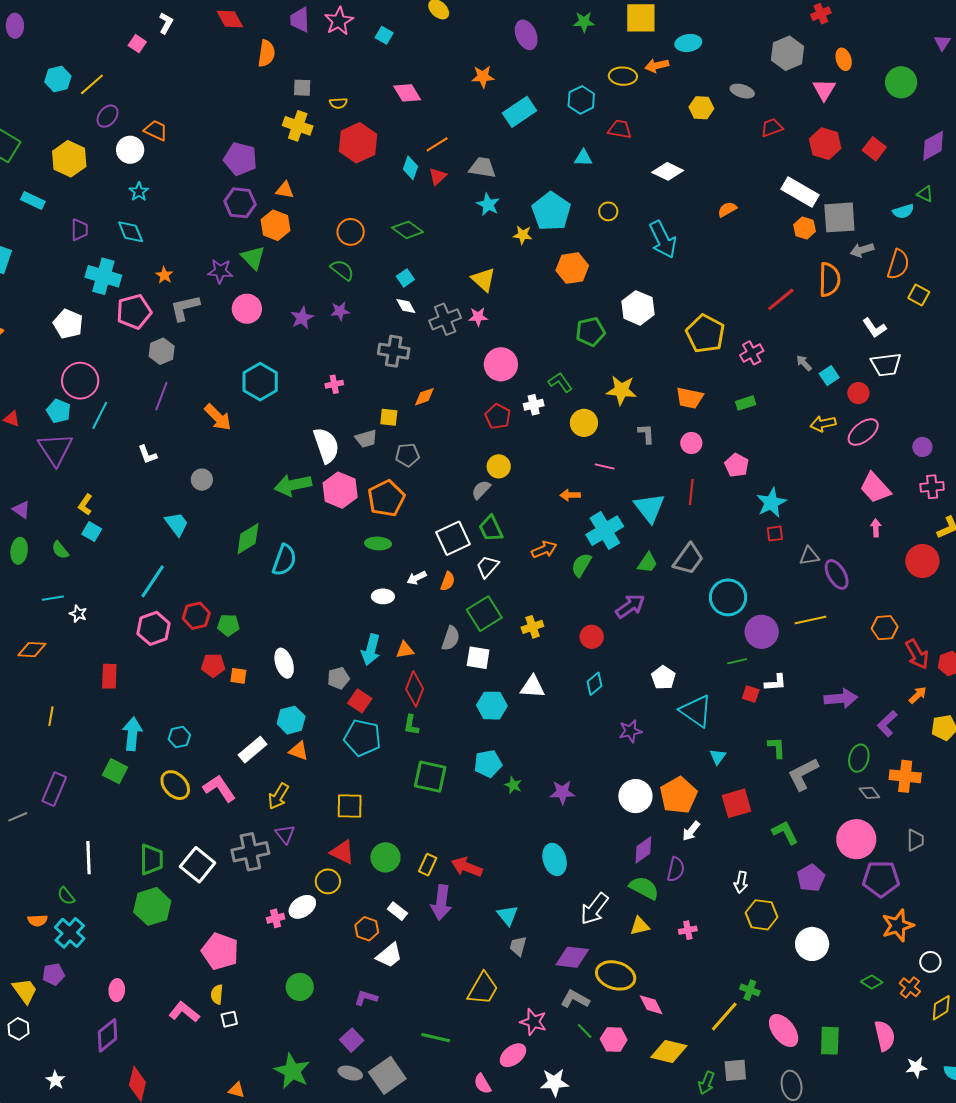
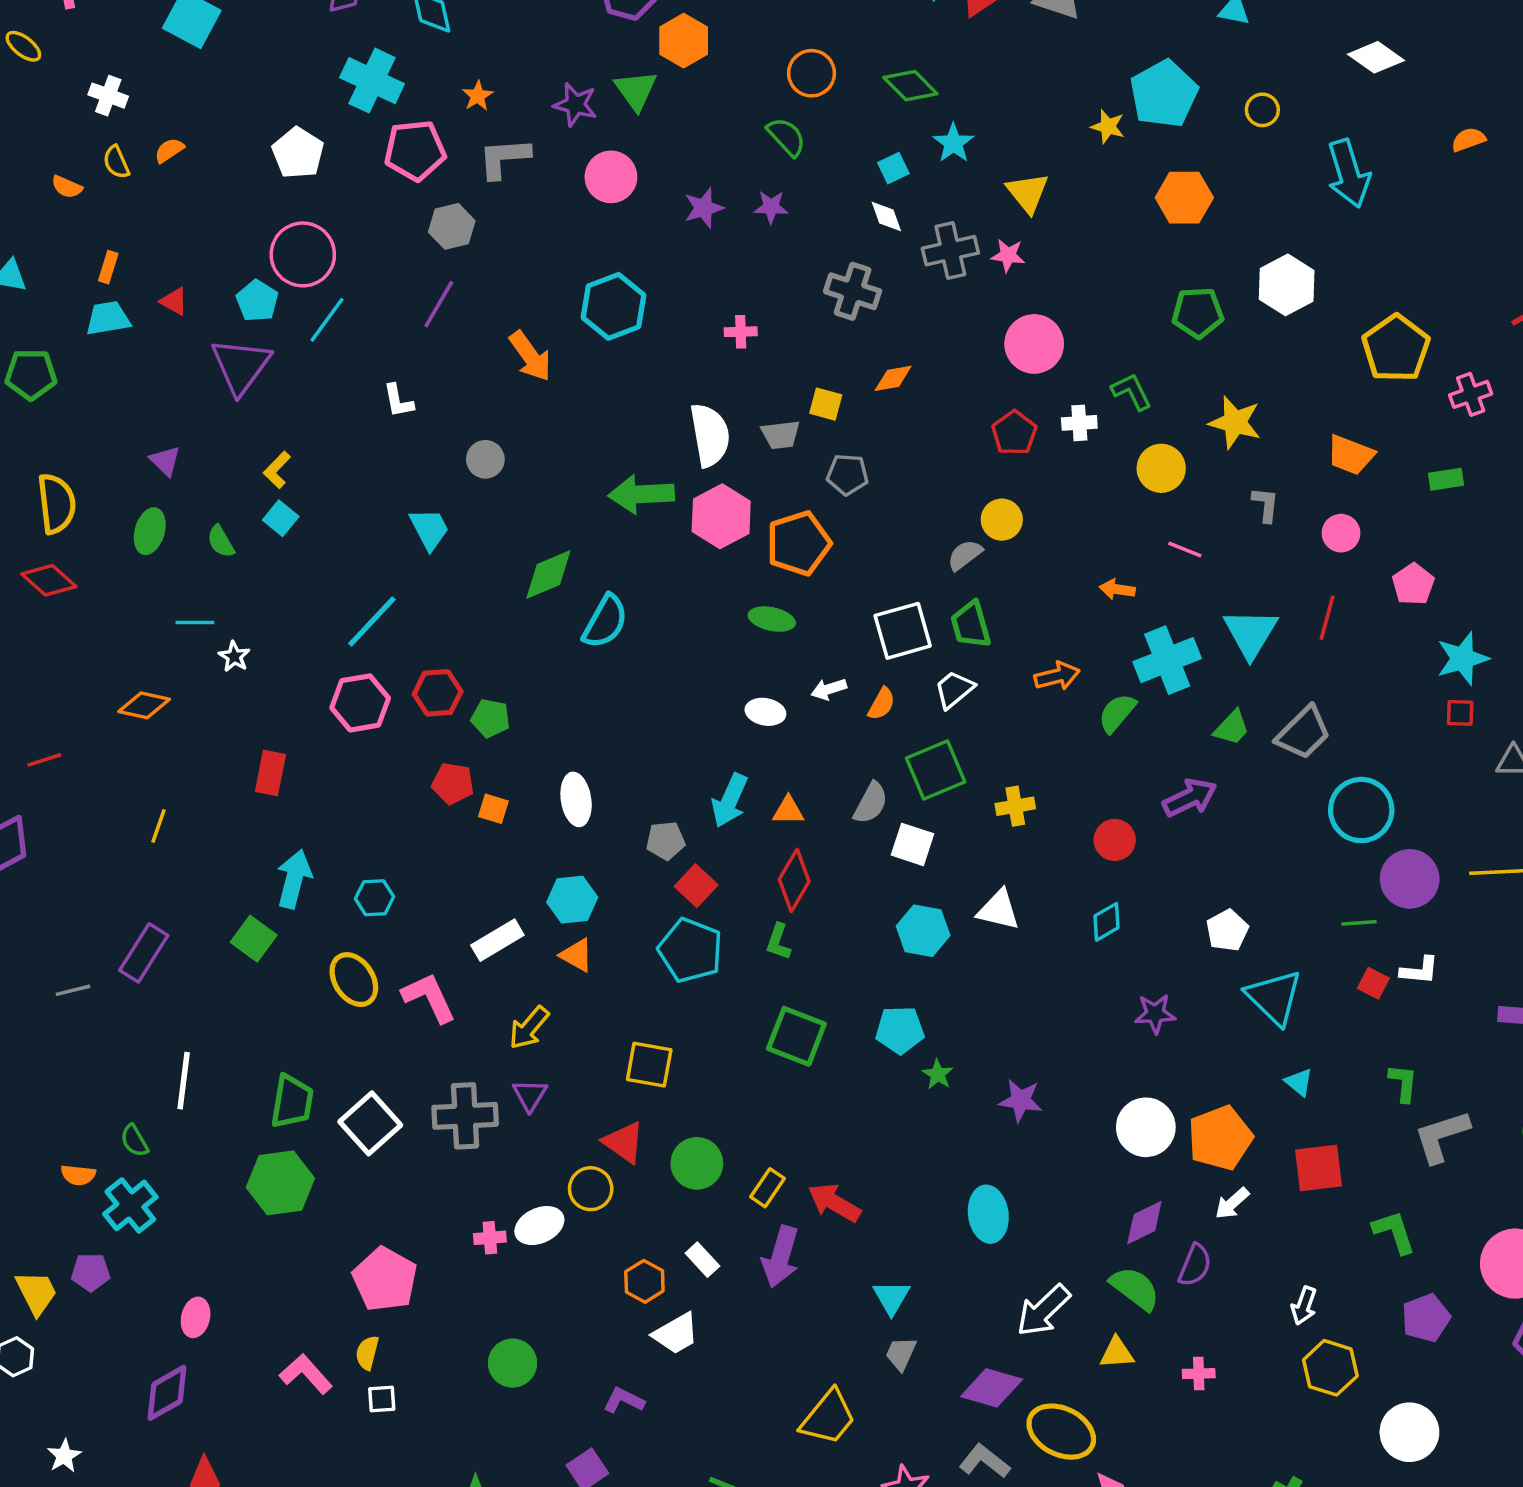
cyan star: (488, 205) -> (953, 143), moved
cyan triangle: (718, 757) -> (1299, 1082), turned -36

